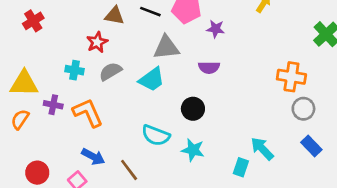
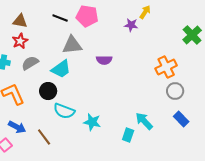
brown triangle: (114, 16) -> (20, 21), moved
purple star: (216, 29) -> (131, 25), moved
orange cross: (291, 77) -> (166, 67), turned -35
black circle: (193, 109) -> (48, 91), moved

